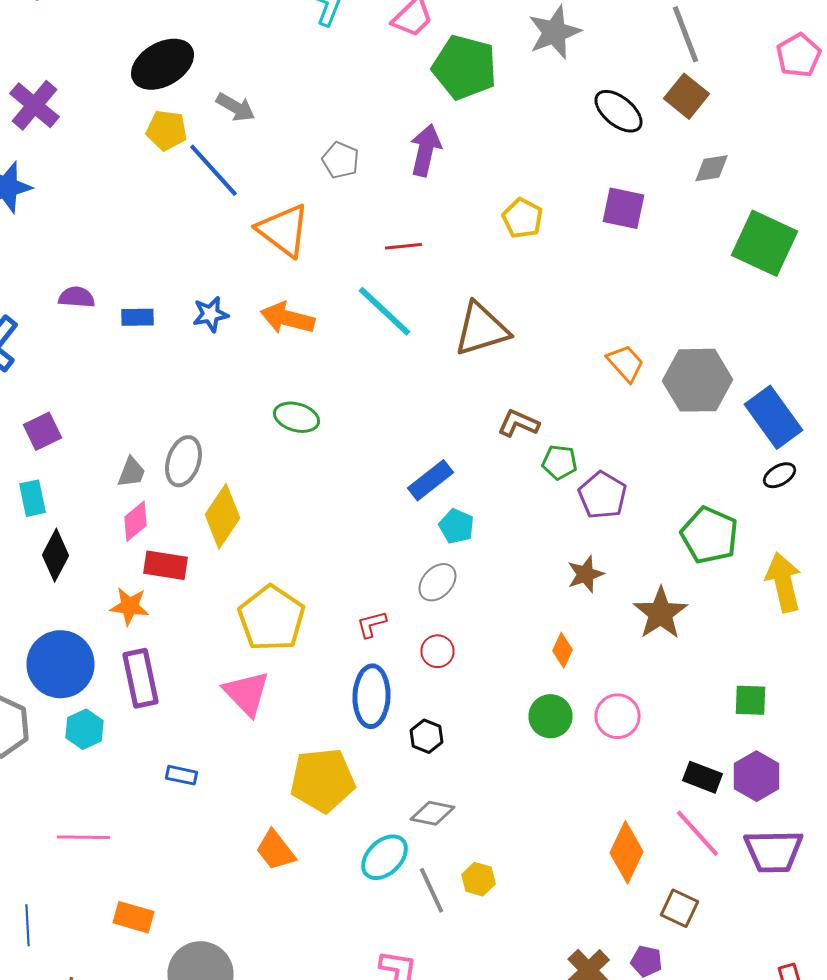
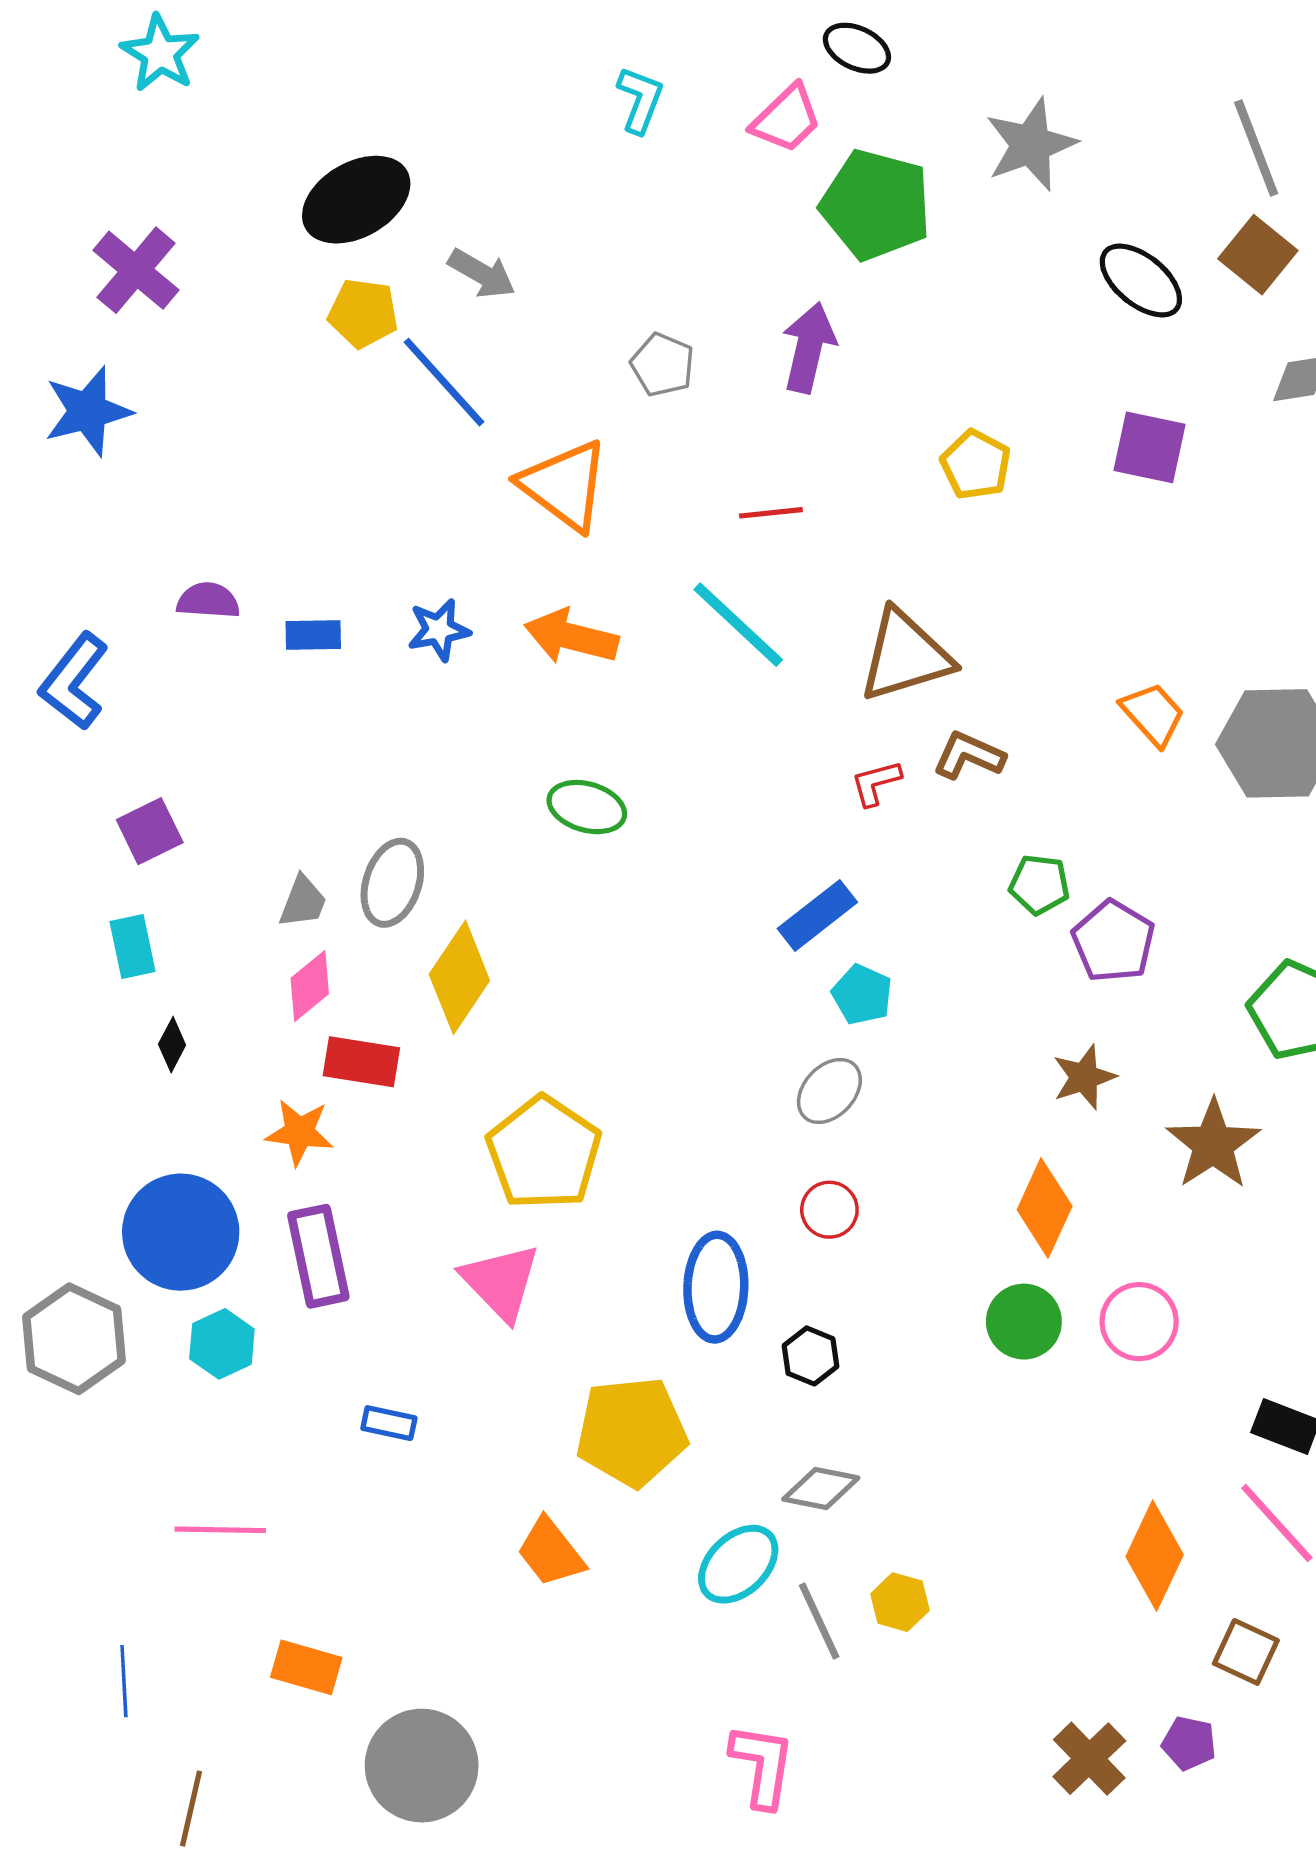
brown L-shape: (518, 423) -> (969, 755), moved
black diamond: (56, 555) -> (172, 1045), size x0.6
red L-shape: (372, 624) -> (876, 783), moved
orange diamond: (562, 650) -> (1045, 1208), size x1.6

